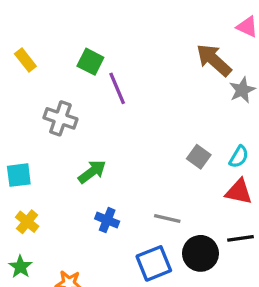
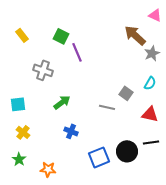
cyan semicircle: (239, 157) -> (150, 83), moved
gray line: (167, 218) -> (107, 107), moved

